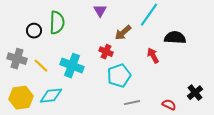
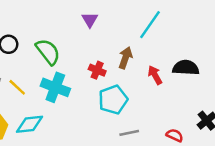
green semicircle: (57, 23) -> (48, 52), moved, turned -40
brown arrow: (123, 33) -> (125, 58), moved, turned 150
black semicircle: (175, 38) -> (186, 68), moved

